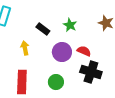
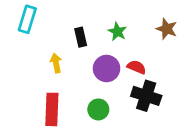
black rectangle: (43, 29) -> (81, 37), turned 40

